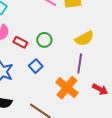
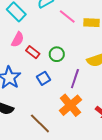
purple line: (80, 64) -> (75, 79), moved

